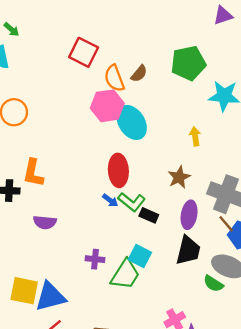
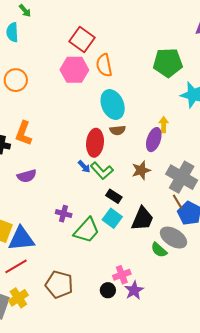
brown semicircle: (139, 74) -> (118, 130), moved, turned 35
pink hexagon: (107, 106) -> (74, 70), moved
brown star: (179, 177) -> (141, 170), moved
black rectangle: (149, 215) -> (114, 196), moved
purple ellipse: (189, 215) -> (154, 140), moved
purple semicircle: (45, 222) -> (27, 176), turned -30
cyan square: (140, 256) -> (112, 218), moved

